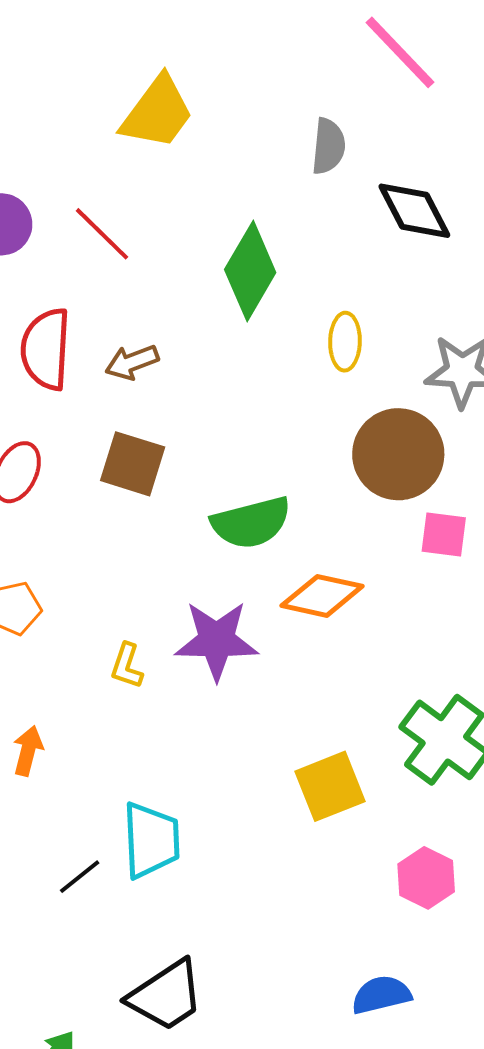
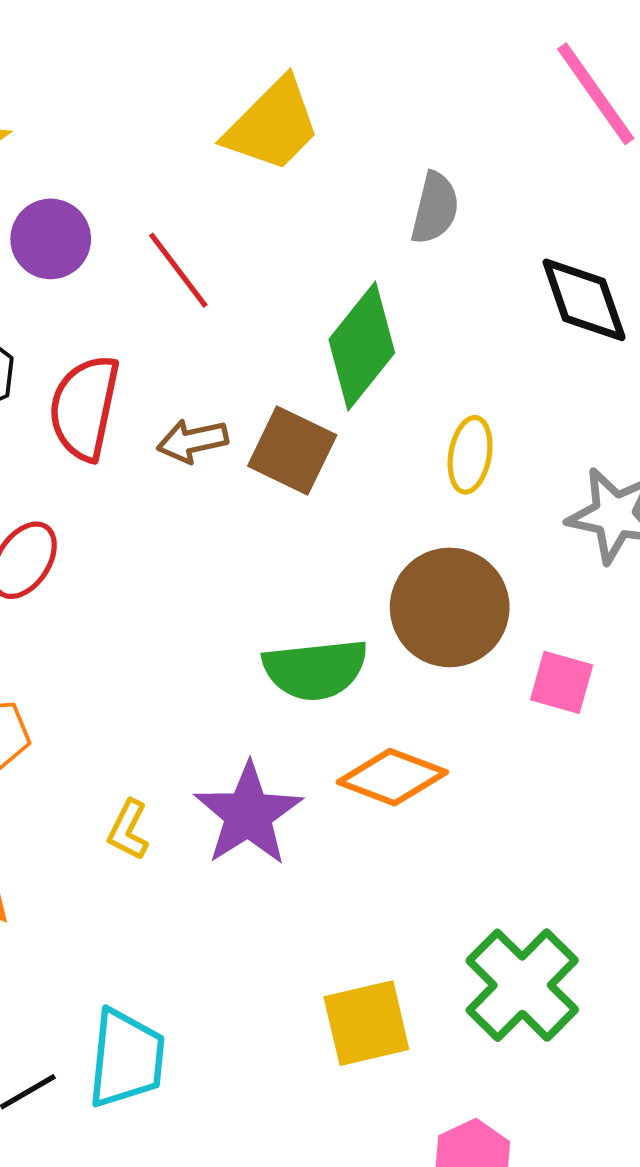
gray semicircle: (328, 146) -> (435, 208), moved
brown circle: (398, 454) -> (450, 607), moved
brown square: (133, 464) -> (292, 450), moved
pink square: (444, 535) -> (562, 682), moved
purple star: (216, 640) -> (248, 814), turned 30

